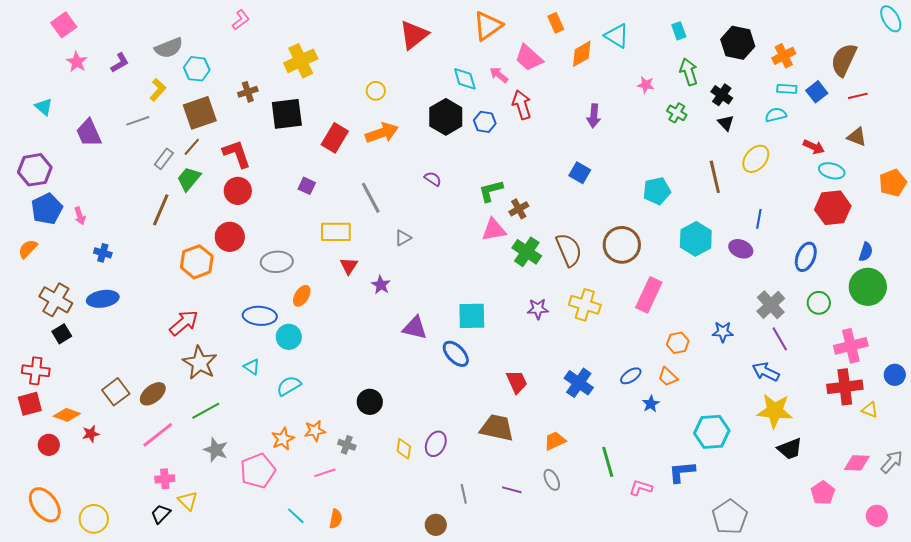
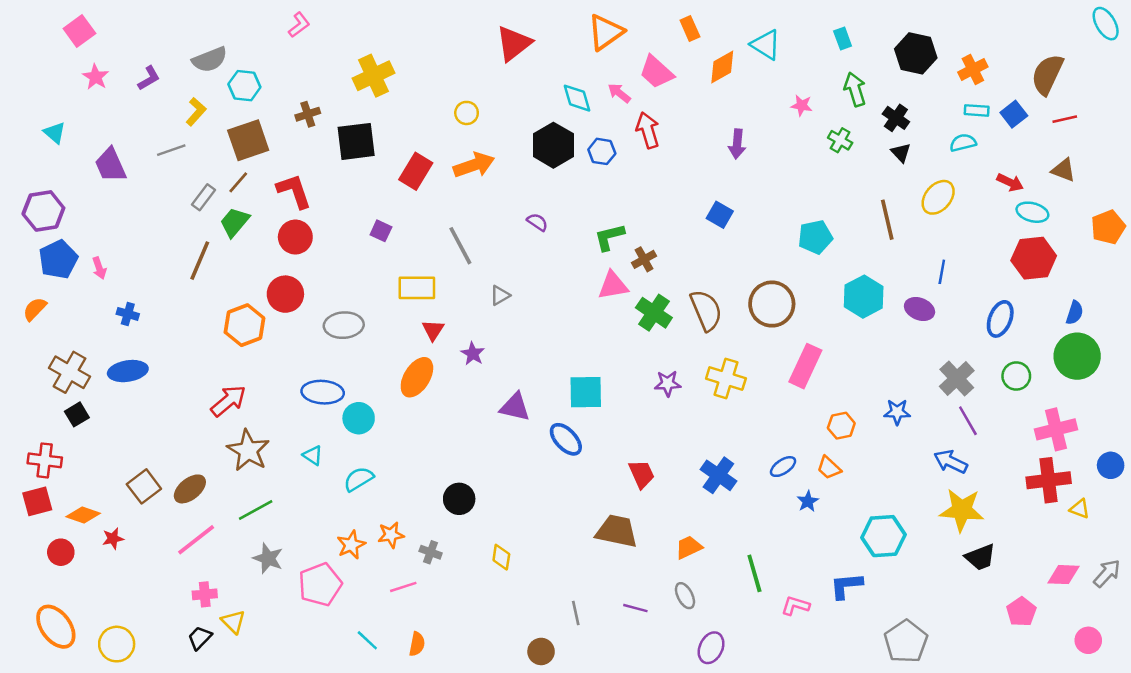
orange ellipse: (302, 296) -> (417, 377), moved, size x1.5
purple ellipse: (436, 444) -> (711, 648), moved

